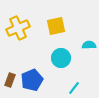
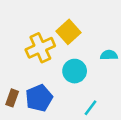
yellow square: (56, 26) -> (68, 32), turned -30
yellow cross: (18, 28) -> (40, 48), moved

